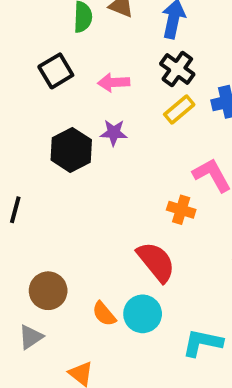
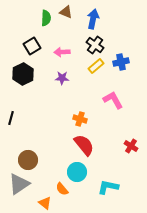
black hexagon: (71, 150) -> (23, 74), moved
orange cross: (181, 210) -> (80, 119), moved
orange semicircle: (104, 314) -> (62, 189), moved
gray triangle: (31, 337) -> (19, 184), size x1.6

